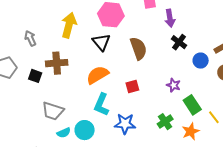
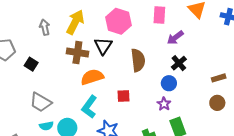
purple arrow: (170, 18) -> (175, 38), turned 48
gray arrow: (30, 38) -> (45, 27), moved
blue circle: (201, 61) -> (169, 83), moved
brown cross: (57, 63) -> (77, 52), moved

